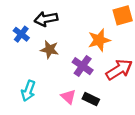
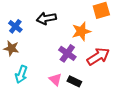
black arrow: (46, 19) -> (46, 18), moved
brown star: (50, 50) -> (11, 48), moved

